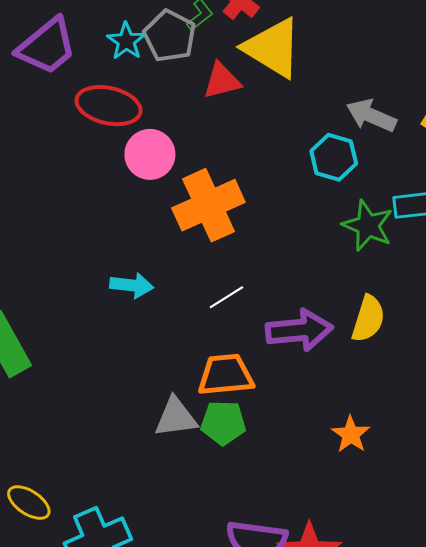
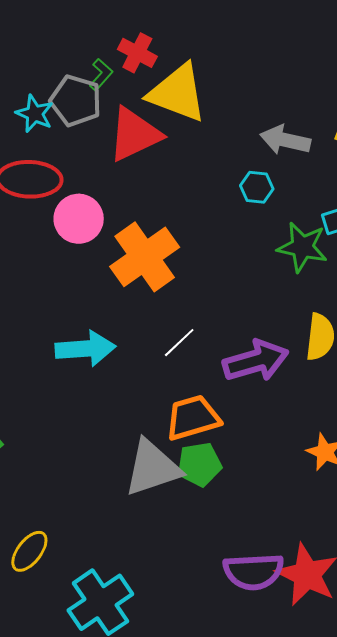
red triangle: (222, 81) -> (134, 134), size x1.5
cyan hexagon: (334, 157) -> (257, 187), size x0.7
cyan arrow: (132, 285) -> (85, 349), size x1.4
gray triangle: (176, 417) -> (152, 468), size x1.4
yellow ellipse: (29, 503) -> (29, 551), moved, turned -75

